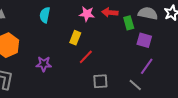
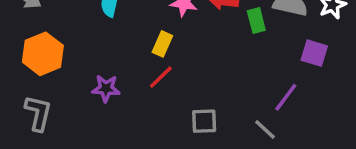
purple square: (144, 40) -> (314, 53), moved
red line: (86, 57) -> (161, 77), moved

